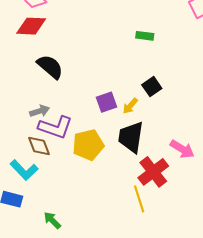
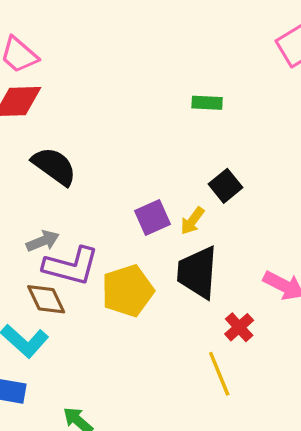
red cross: (153, 172) -> (239, 327), size x0.6

